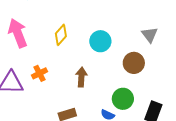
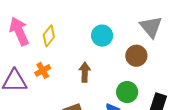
yellow diamond: (61, 35) -> (49, 36), moved
gray triangle: (150, 35) -> (151, 27), size x1.4

